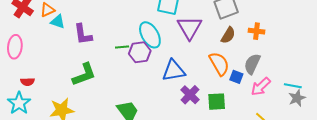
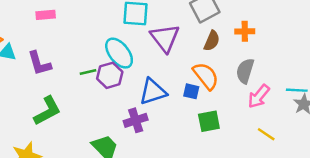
blue square: (236, 77) -> (191, 91), moved
purple cross: (190, 95) -> (136, 120), moved, turned 36

